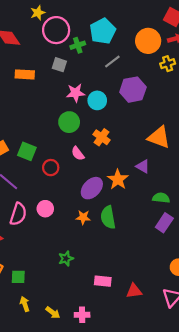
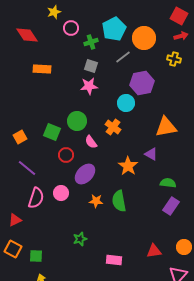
pink circle: (56, 30) -> (71, 28), size x0.6
orange circle: (148, 41) -> (144, 38), moved
yellow cross: (168, 64) -> (174, 59), turned 32
gray square: (59, 65) -> (91, 66), moved
cyan circle: (97, 100) -> (126, 103), moved
green circle: (69, 122) -> (77, 121), moved
orange triangle: (159, 137) -> (166, 127), turned -30
green square: (27, 151) -> (52, 132), moved
purple ellipse: (92, 188) -> (85, 174), moved
red triangle: (134, 291) -> (154, 251), moved

